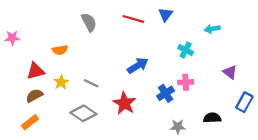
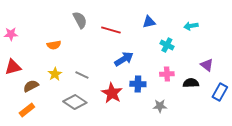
blue triangle: (166, 14) -> (149, 22), moved, turned 40
red line: (133, 19) -> (111, 30), moved
red triangle: (36, 71) -> (13, 67), moved
blue cross: (166, 93) -> (138, 84), moved, turned 35
black semicircle: (212, 118) -> (191, 83), moved
gray star: (178, 127) -> (160, 106), moved

